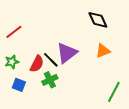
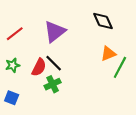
purple triangle: (67, 53) -> (55, 32), moved
blue square: (19, 85) -> (12, 98), moved
green line: (114, 92) -> (120, 67), moved

